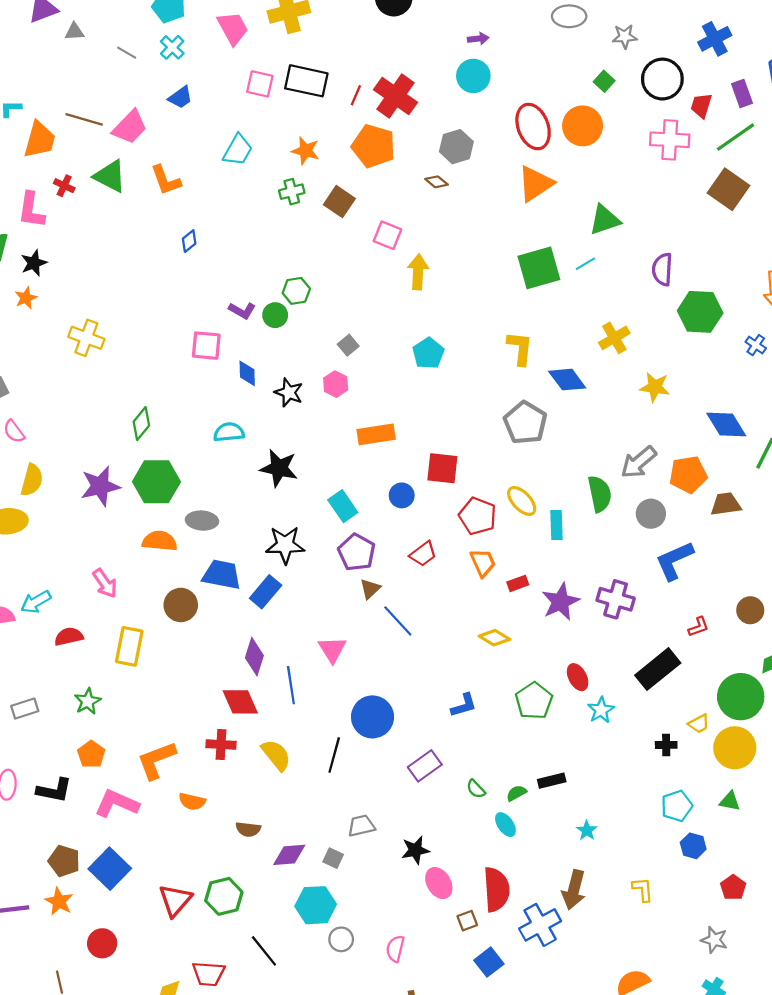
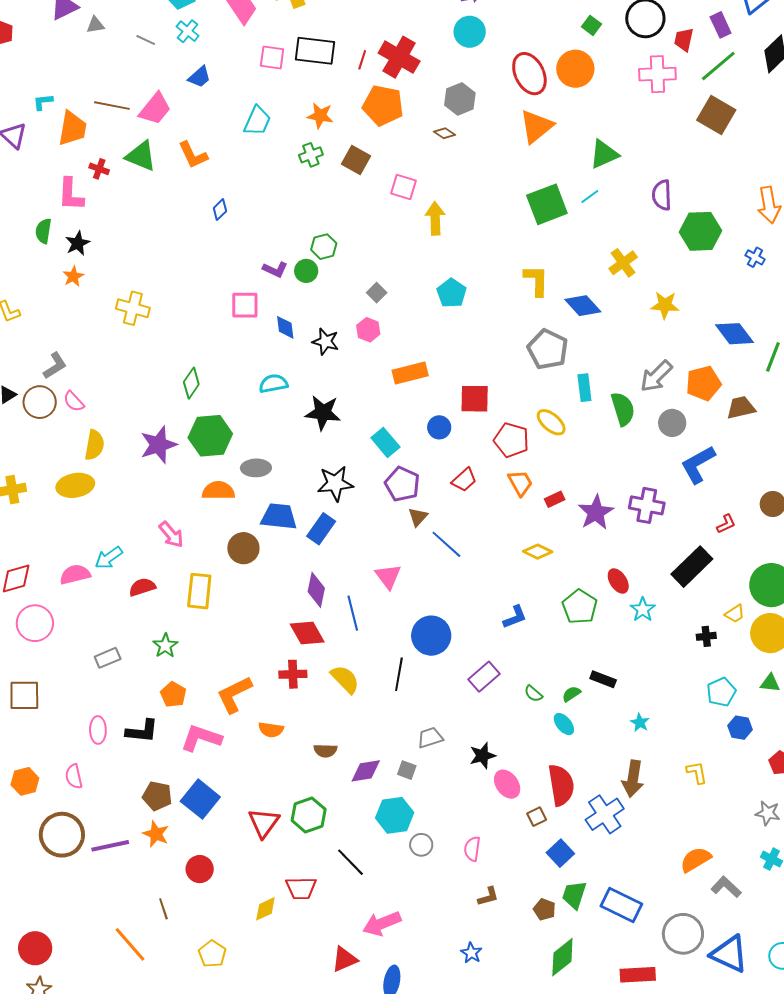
cyan rectangle: (556, 525) -> (584, 388), moved
black rectangle: (552, 781) -> (603, 679), turned 40

